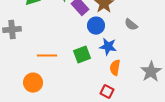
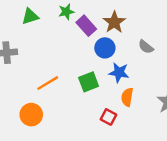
orange line: (47, 56) -> (48, 83), turned -30
red square: (107, 92) -> (108, 117), moved

